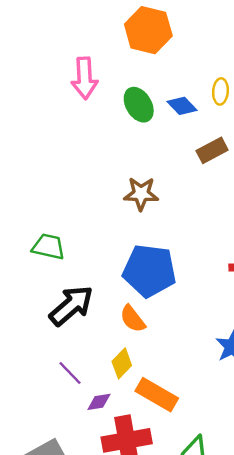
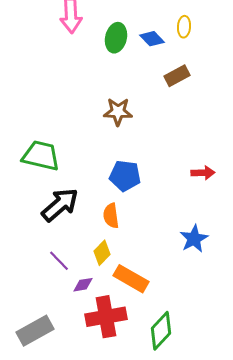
green ellipse: (139, 105) -> (116, 38), turned 44
green trapezoid: (48, 247) -> (41, 156), size x1.4
blue pentagon: (149, 271) -> (125, 176), size x0.7
orange semicircle: (133, 319) -> (111, 216), turned 30

